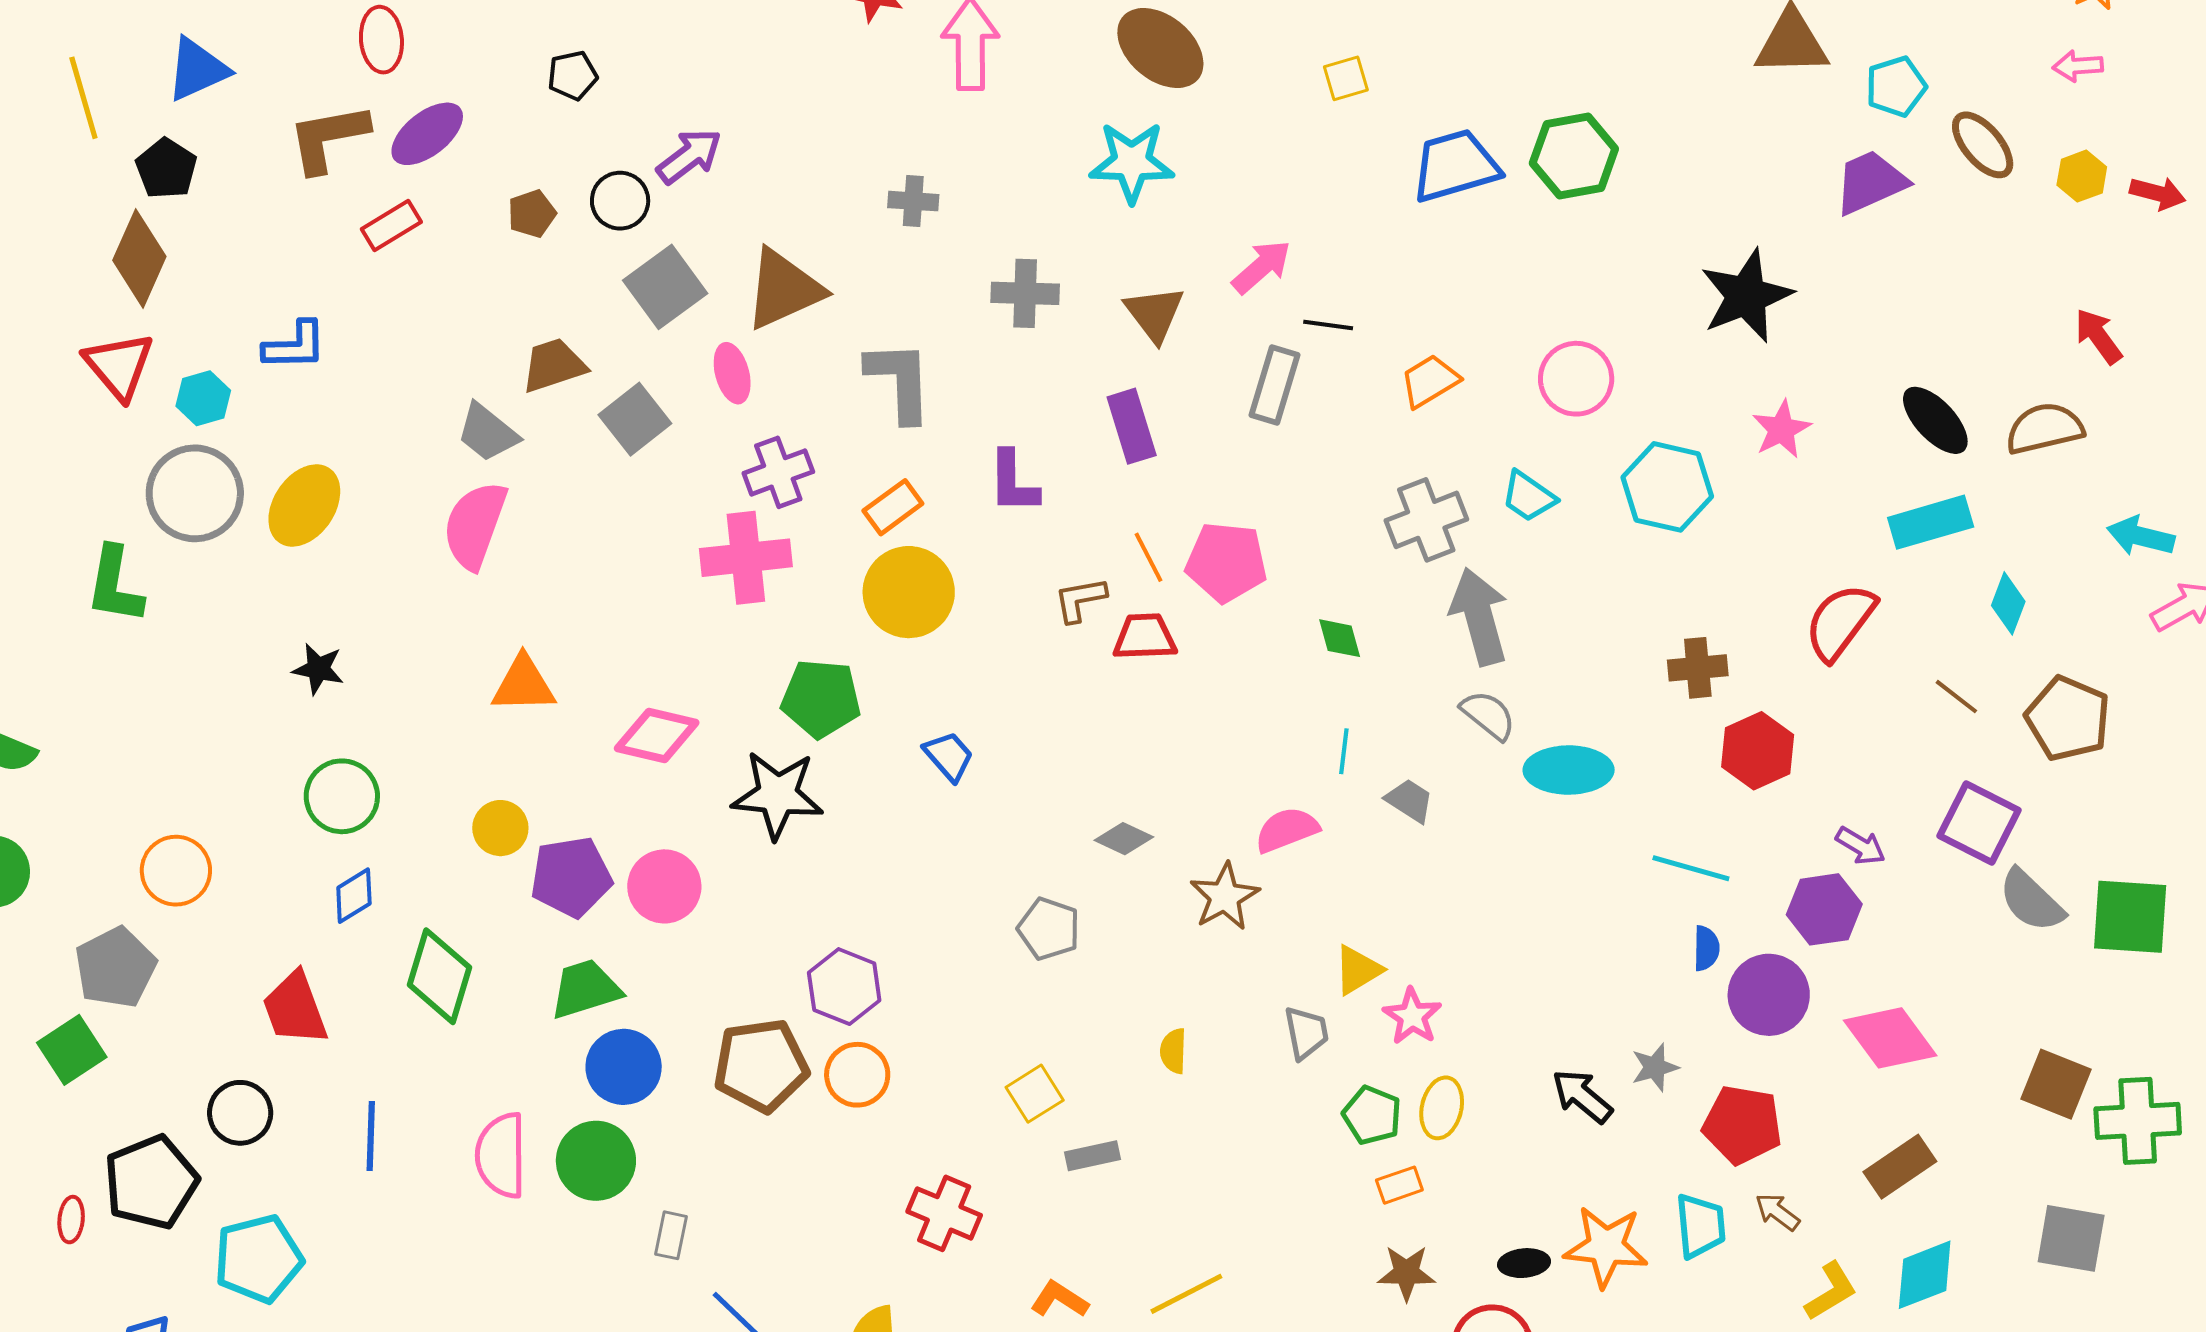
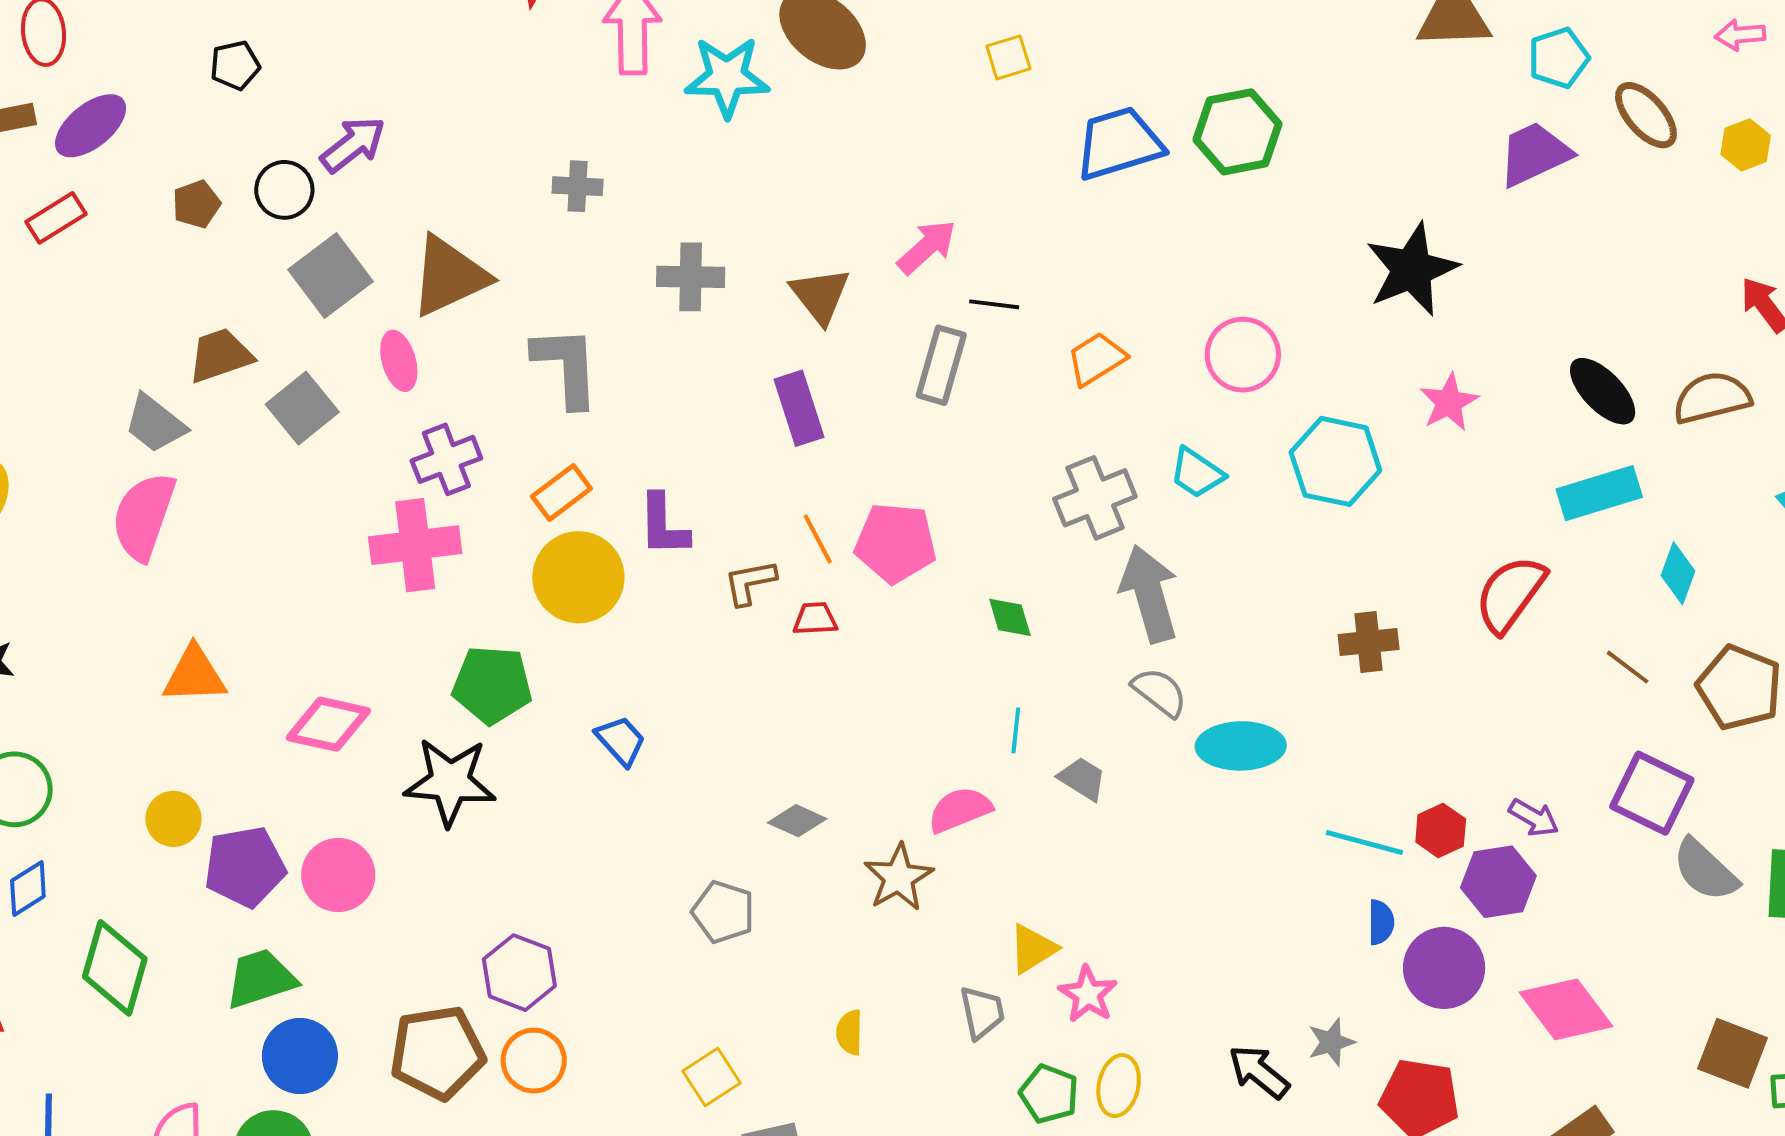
cyan star: (1132, 162) -> (727, 77), moved
purple L-shape: (1013, 482) -> (663, 525), moved
red trapezoid: (1145, 637) -> (815, 619), size x0.7
red hexagon: (1758, 751) -> (1441, 831), moved, size x0.7

